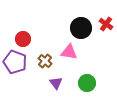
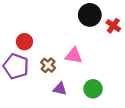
black circle: (81, 28) -> (90, 15), moved
purple triangle: (56, 83) -> (60, 89), turned -40

